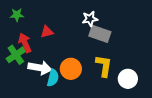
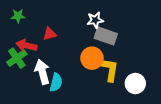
red arrow: (25, 43) -> (26, 45), turned -54
white arrow: (40, 68) -> (42, 72), turned -115
orange circle: (71, 69) -> (92, 58), moved

